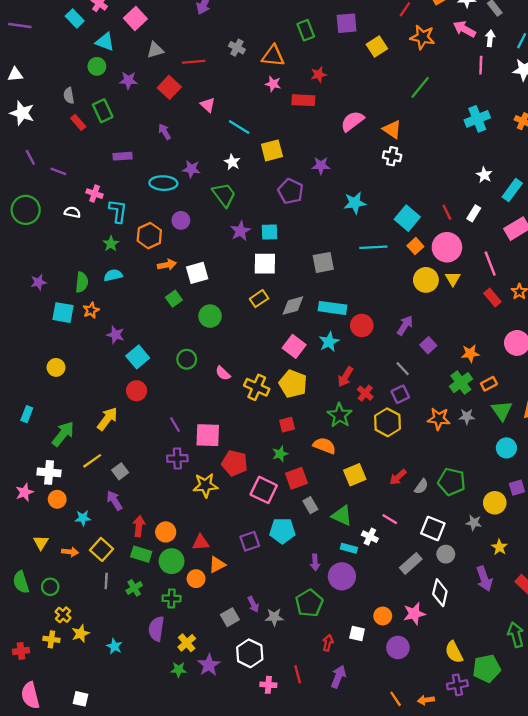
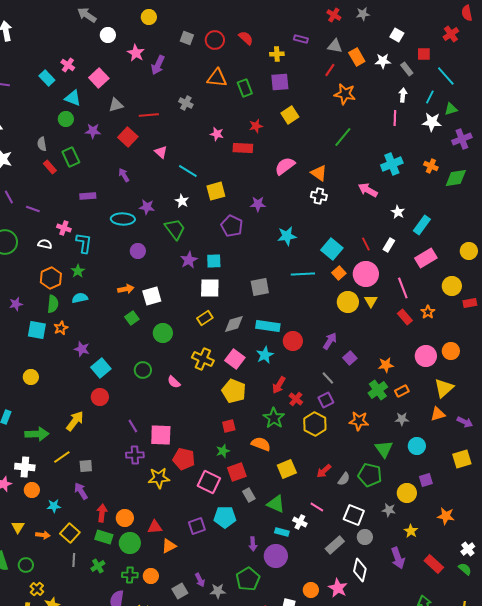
pink arrow: (464, 29) -> (368, 190), moved
yellow square: (377, 47) -> (290, 115), moved
orange triangle: (273, 56) -> (217, 78), moved
orange hexagon: (149, 236) -> (51, 278), moved
yellow cross: (257, 387) -> (203, 359), moved
green triangle: (502, 411) -> (384, 449), moved
gray star: (467, 416) -> (402, 419), moved
green arrow: (63, 434) -> (37, 434), turned 50
gray square: (120, 471) -> (86, 466), turned 32
orange circle: (196, 579) -> (151, 576), moved
pink star: (414, 614) -> (338, 588), turned -30

